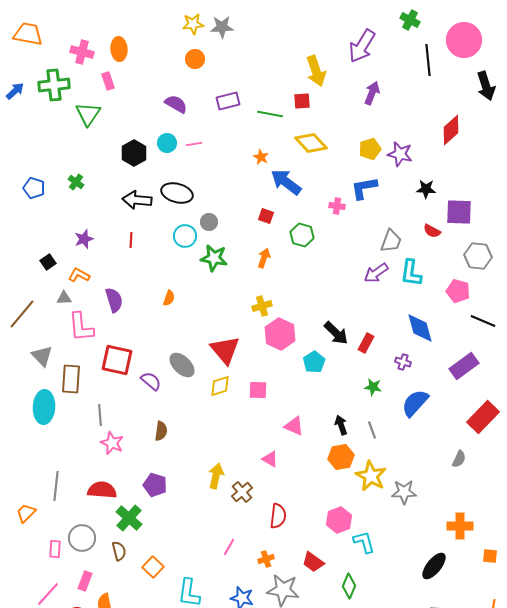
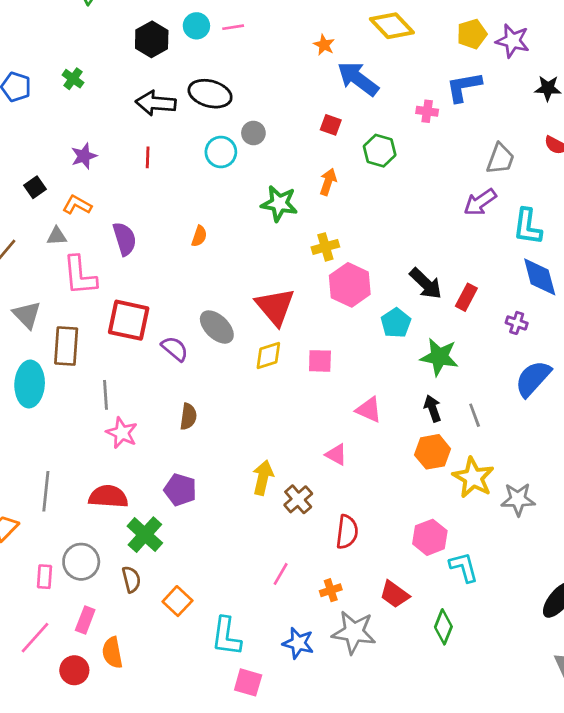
green star: (214, 258) -> (279, 204), moved
cyan L-shape: (411, 273) -> (527, 227), moved
green star: (373, 387) -> (439, 357), moved, size x1.6

